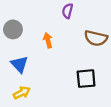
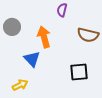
orange arrow: (48, 40) -> (44, 37), size x1.5
blue triangle: (20, 64) -> (32, 59), moved

